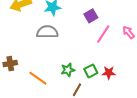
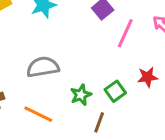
gray semicircle: (47, 32) -> (43, 67), moved
red star: (109, 73) -> (148, 77), moved

